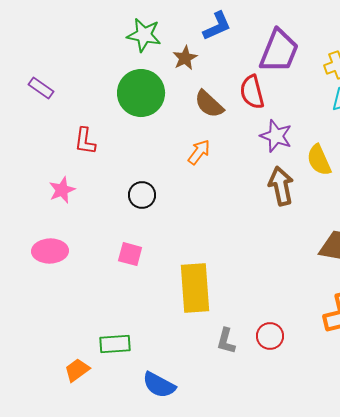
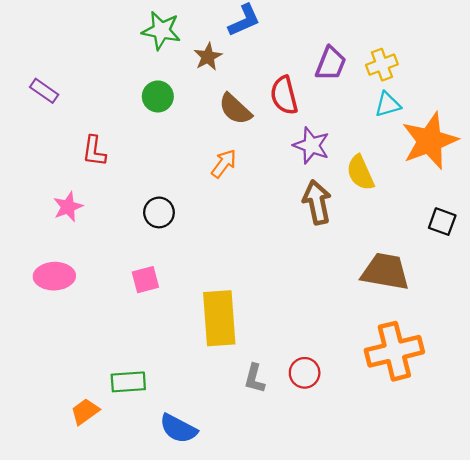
purple trapezoid: (279, 51) -> (331, 63), moved, size x0.7
green circle: (141, 93) -> (158, 96), size x0.6
pink square: (130, 254) -> (145, 280), turned -30

